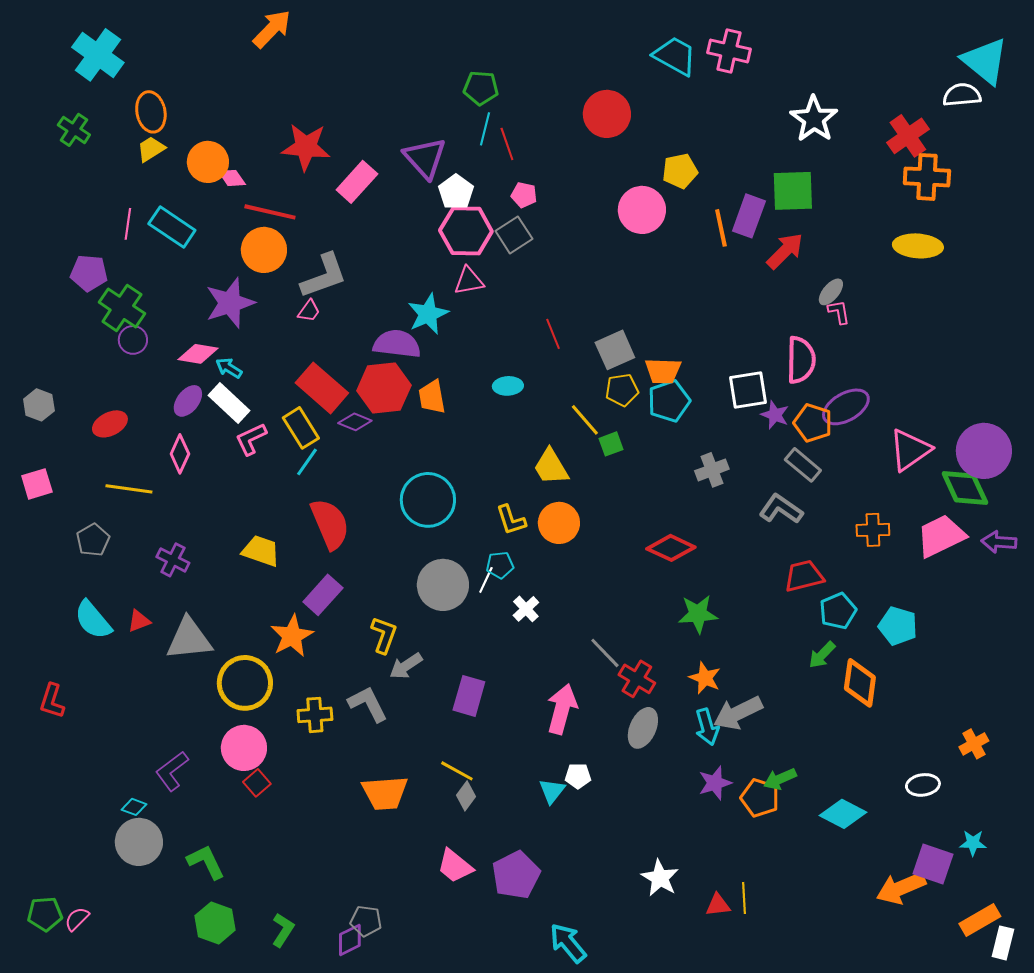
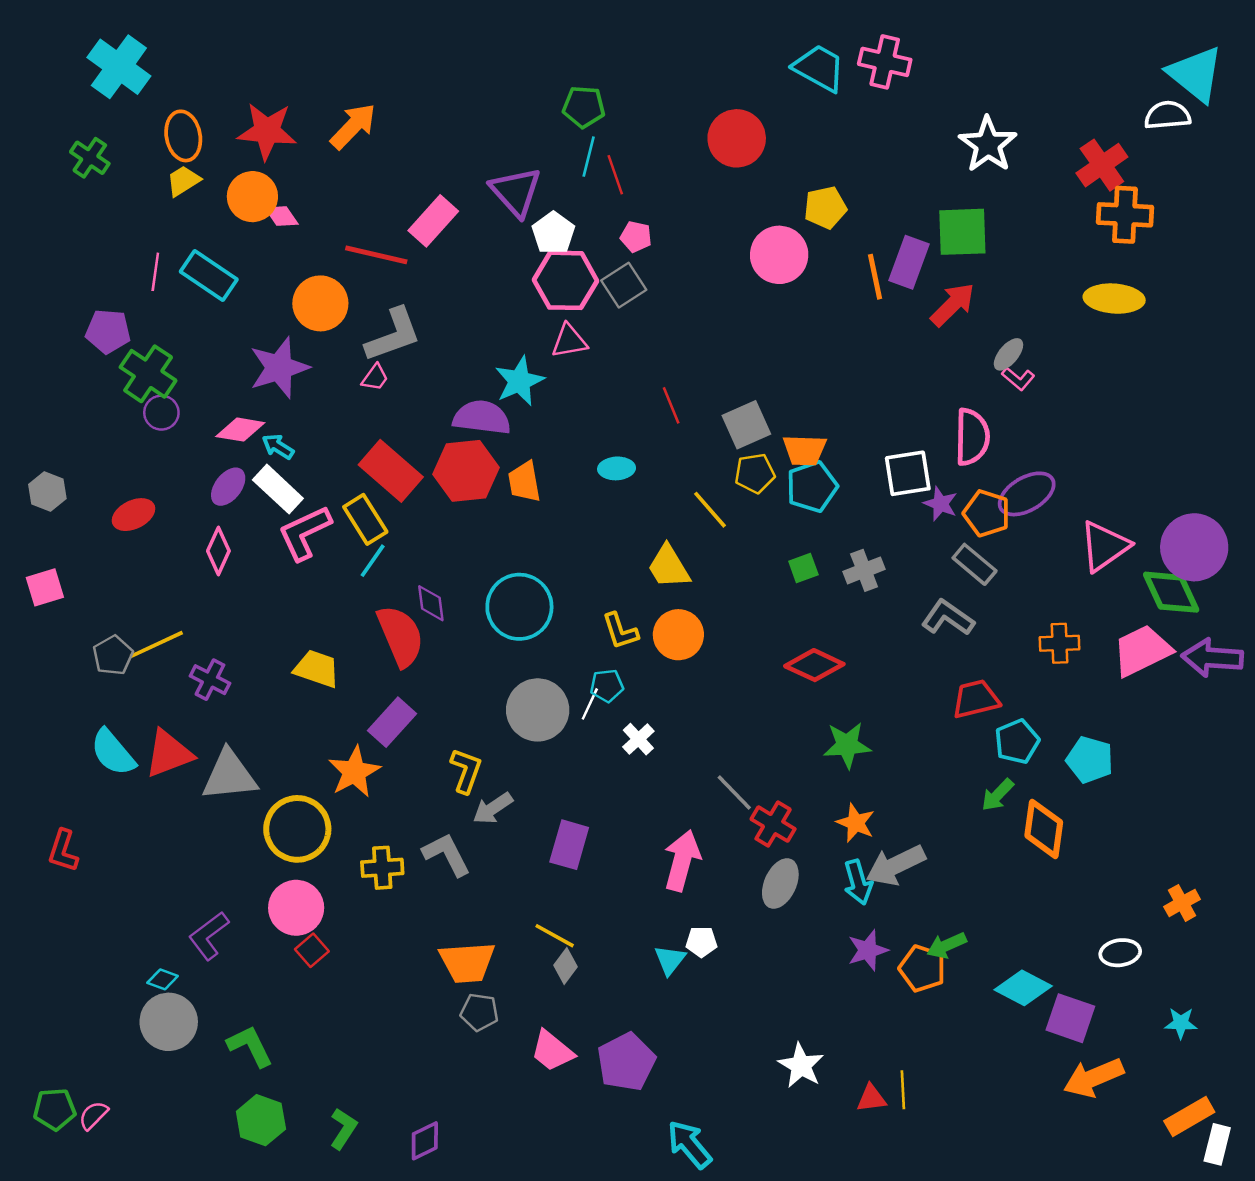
orange arrow: (272, 29) -> (353, 126), moved
red star: (306, 147) -> (267, 131), moved
red line: (270, 212) -> (376, 255), moved
pink L-shape: (839, 312) -> (1018, 379), turned 140
purple diamond: (355, 422) -> (431, 603), moved, turned 60
pink L-shape: (251, 439) -> (305, 533), size x1.4
green square: (611, 444) -> (803, 568), moved
yellow line: (129, 489) -> (157, 644), moved, turned -33
purple arrow: (999, 542) -> (1212, 658), size x1.4
red triangle: (139, 621) -> (169, 754), size x1.8
purple square: (933, 864) -> (1070, 1018), moved
gray pentagon: (366, 921) -> (479, 1012), moved

